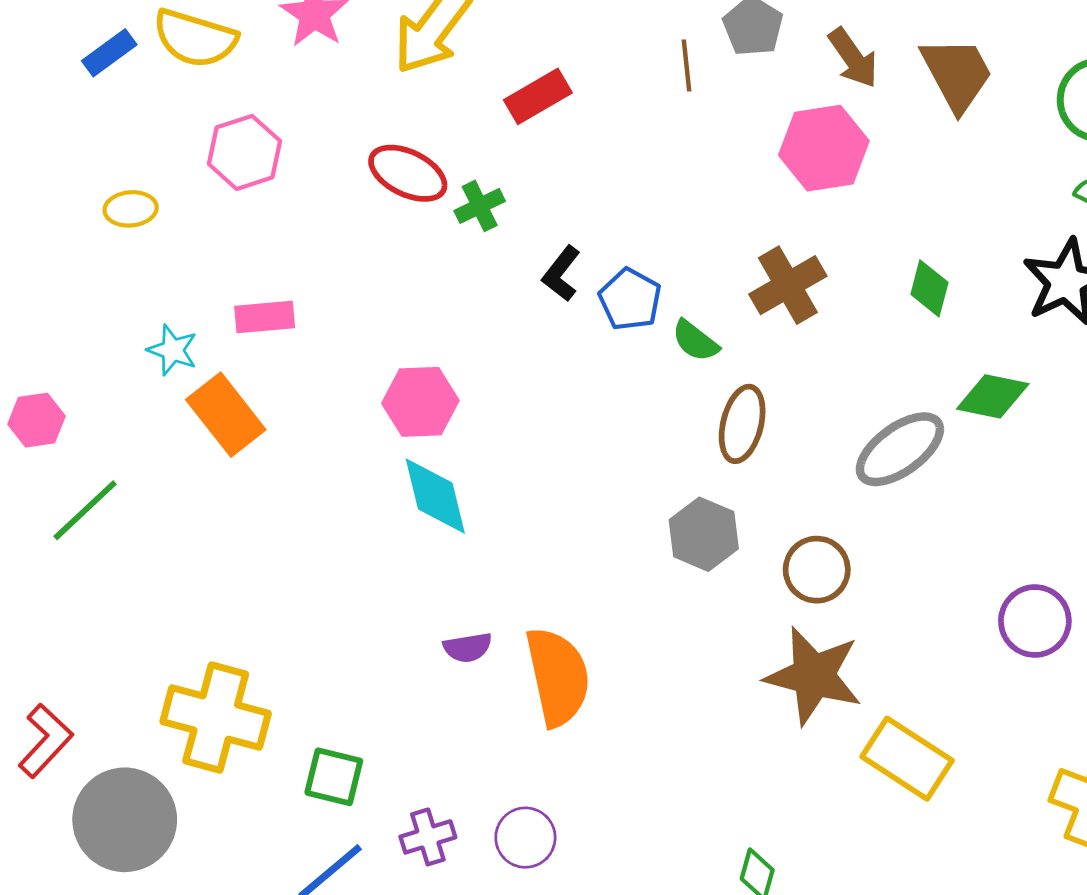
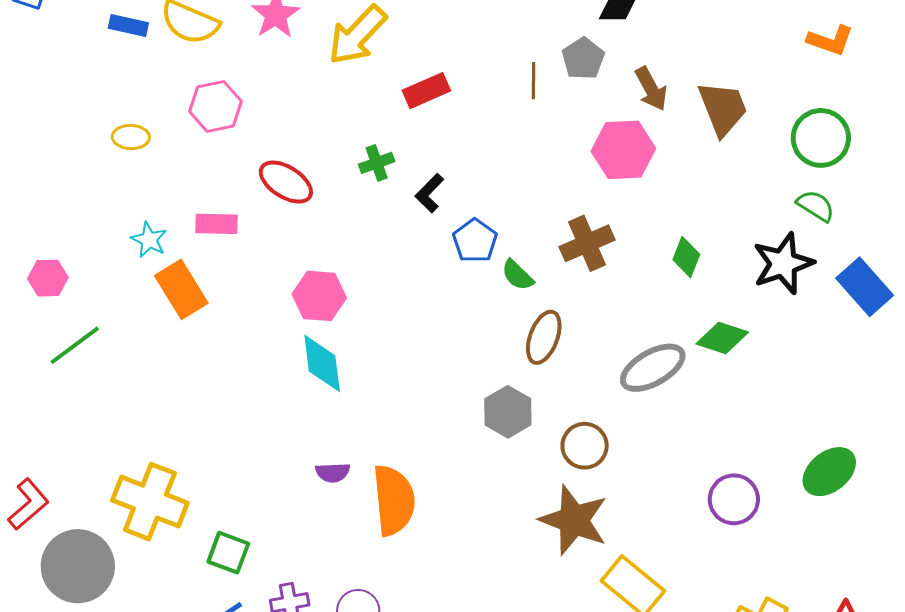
blue rectangle: (109, 53) -> (128, 26), turned 42
red ellipse: (408, 173) -> (286, 182), moved
black L-shape: (561, 274) -> (429, 193), moved

